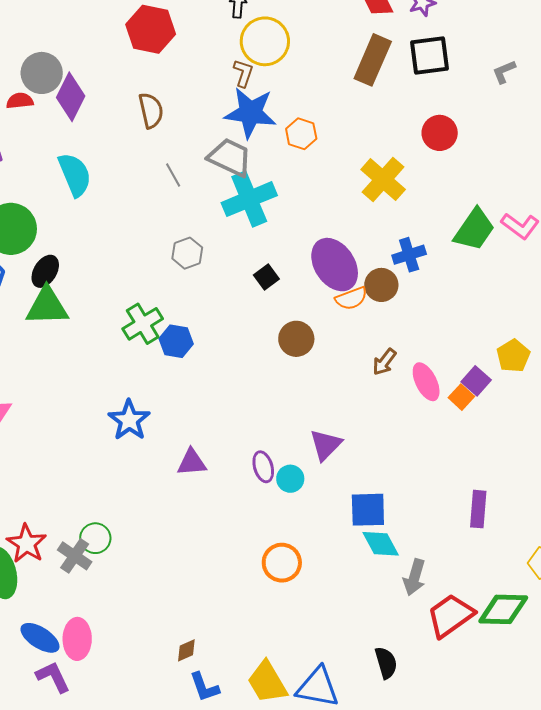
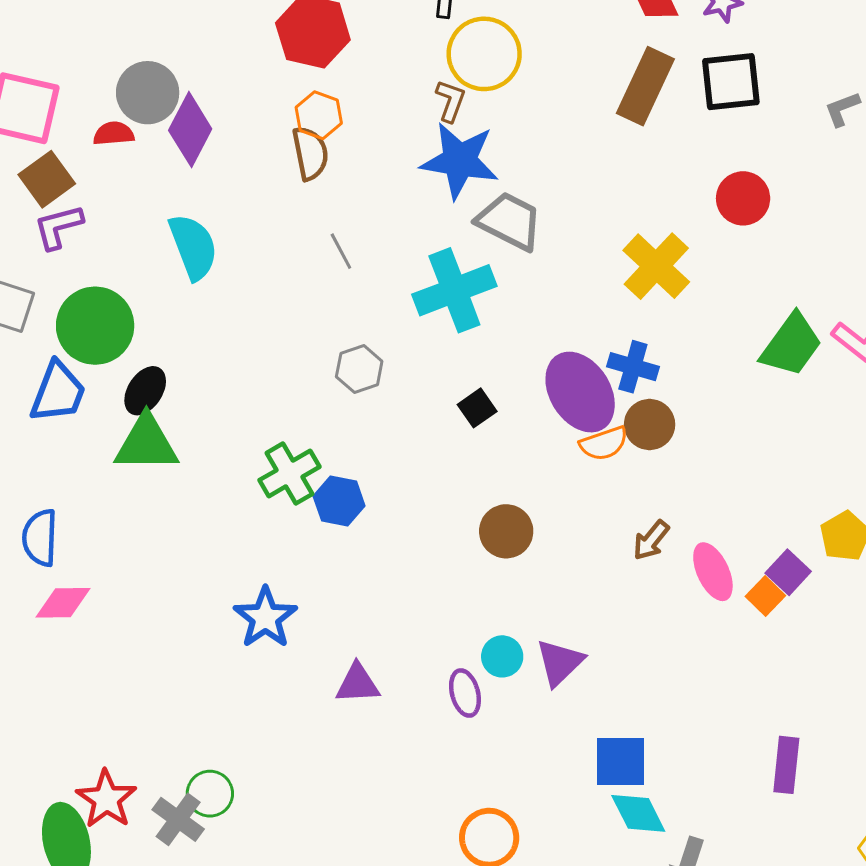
orange hexagon: (301, 134) -> (319, 115), moved
gray trapezoid: (230, 157) -> (509, 221), moved
blue cross: (409, 255) -> (633, 367), moved, turned 32
brown circle: (296, 339) -> (506, 531), moved
cyan circle: (290, 479) -> (502, 656), moved

